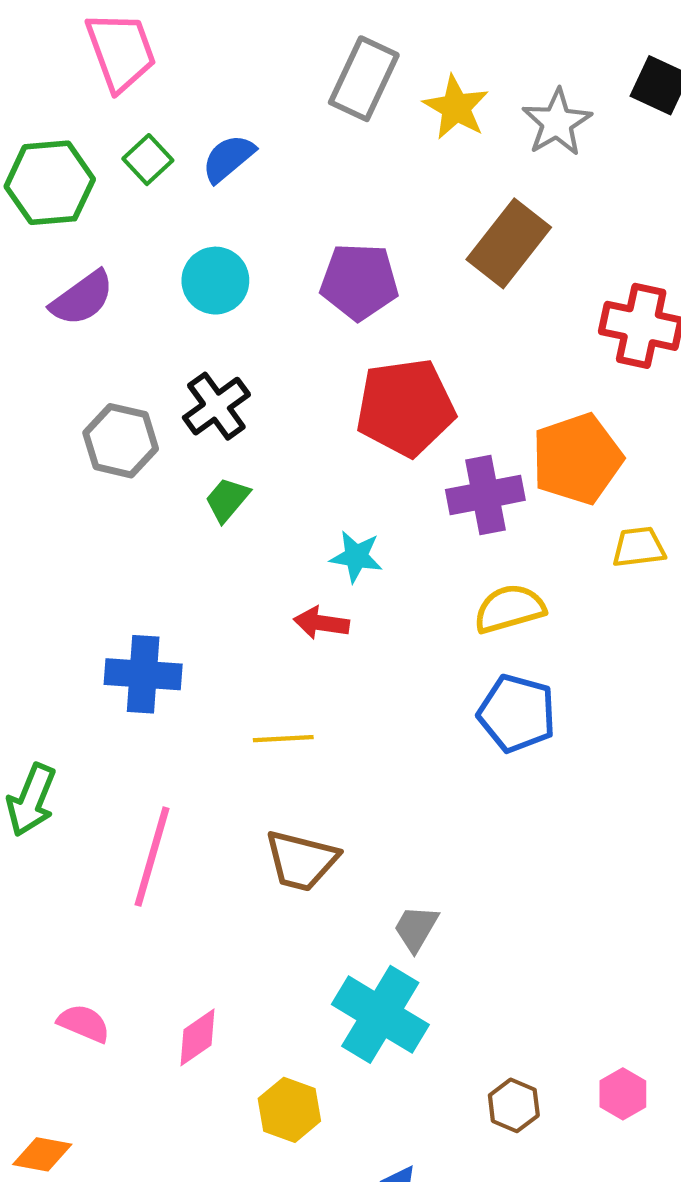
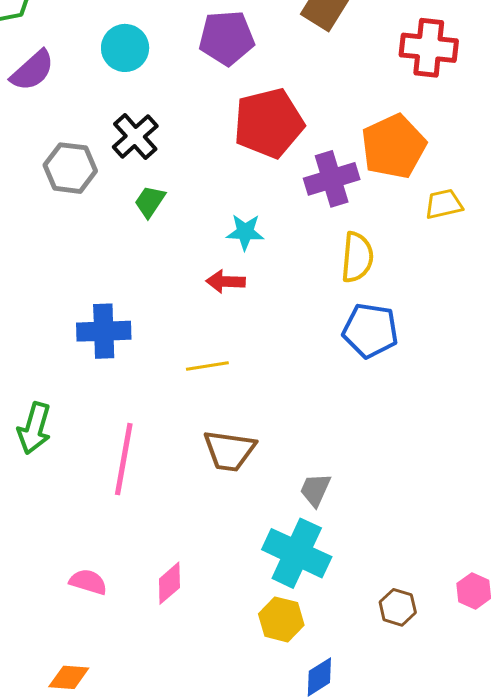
yellow semicircle: (509, 609) -> (357, 257), turned 117
yellow hexagon: (289, 1110) -> (281, 619), moved

